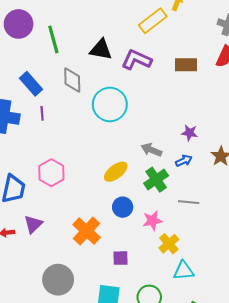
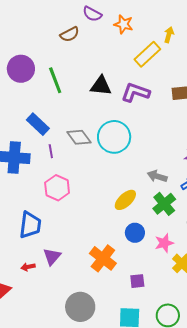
gray diamond: (72, 80) -> (79, 137), moved, turned -30
pink hexagon: (51, 173) -> (57, 188), moved

